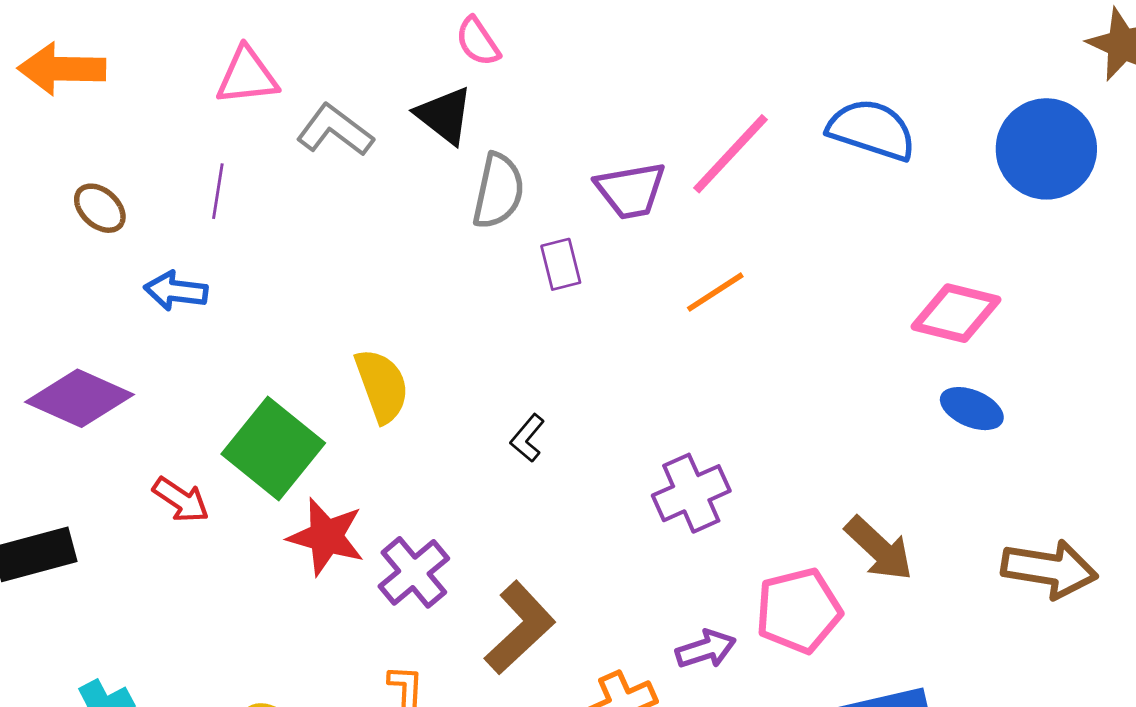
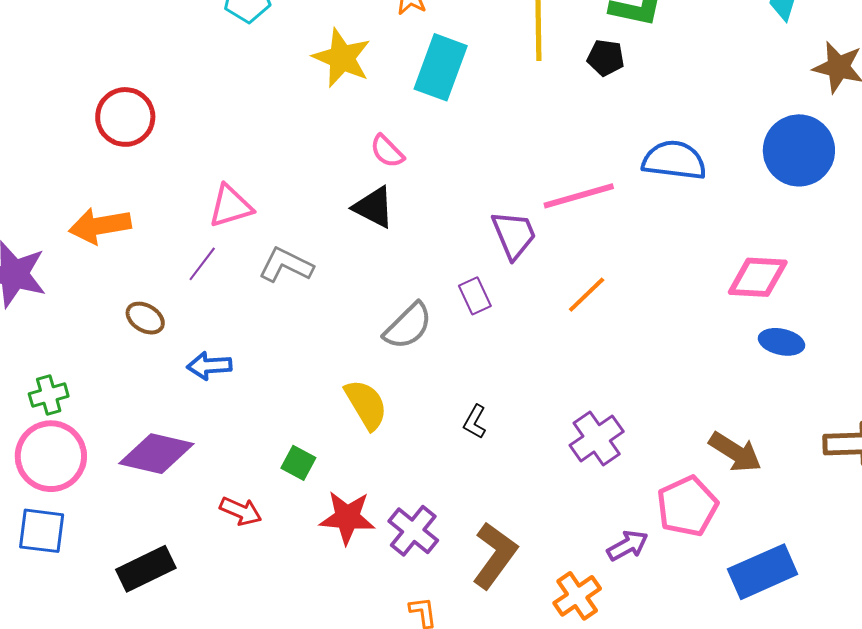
gray L-shape: (335, 130) -> (286, 265), moved
pink line: (730, 154) -> (579, 196), turned 42
purple trapezoid: (631, 190) -> (514, 235), turned -92
purple line: (218, 191) -> (202, 264), moved, turned 39
gray semicircle: (498, 191) -> (408, 326), moved, turned 44
green square: (273, 448) -> (298, 463), size x0.5

